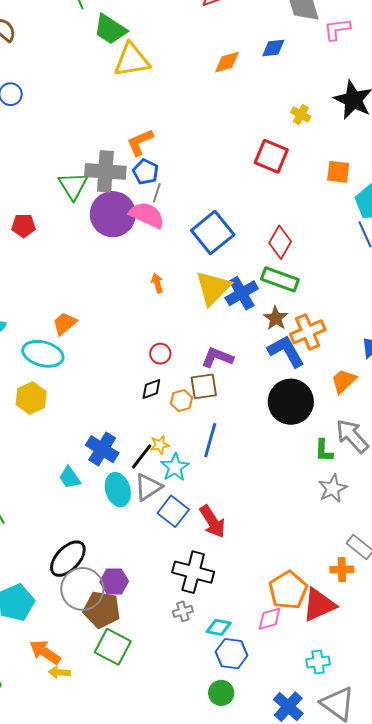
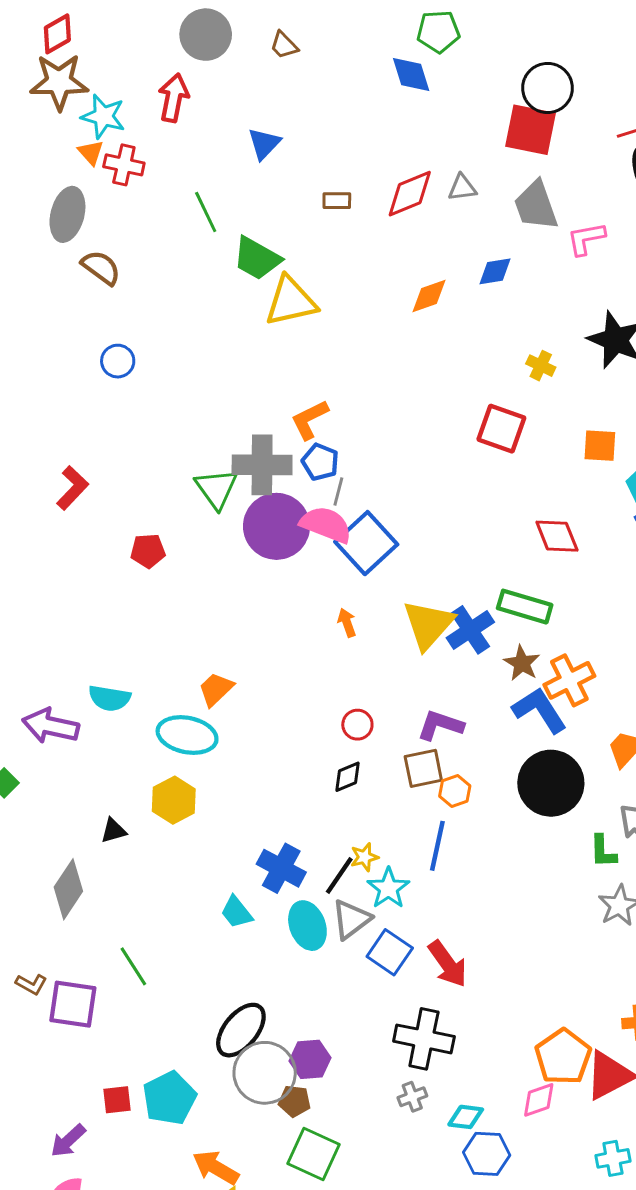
blue square: (213, 233) -> (366, 543), moved
red diamond: (280, 242) -> (557, 536), moved, turned -48
orange hexagon: (181, 401) -> (455, 791), moved
brown pentagon: (102, 610) -> (294, 1101), size x0.6

